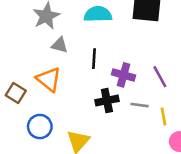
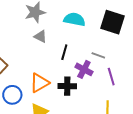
orange triangle: (49, 79) -> (39, 83), moved, turned 40
gray line: (140, 105) -> (98, 55), moved

